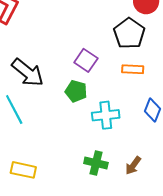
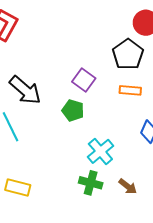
cyan cross: (106, 115) -> (100, 151), moved, turned -36
brown arrow: (133, 165) -> (128, 186), turned -90

